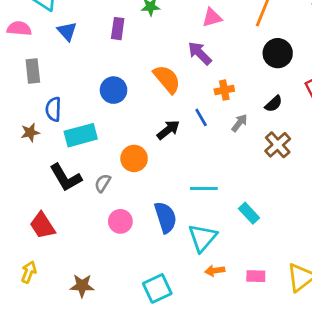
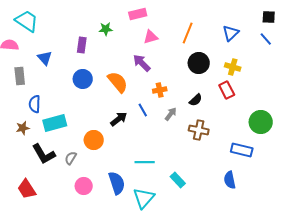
blue triangle: (67, 31) -> (45, 58), moved
blue circle: (114, 90) -> (83, 79), moved
brown star: (30, 132) -> (23, 128), moved
brown cross: (278, 145) -> (199, 130), turned -36

